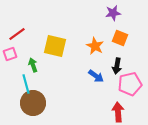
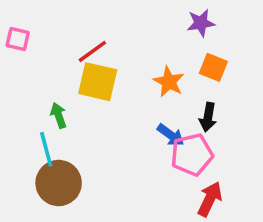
red line: (17, 34) -> (92, 51), moved
pink square: (10, 54) -> (18, 39), moved, turned 32
pink pentagon: (130, 84) -> (192, 155), moved
red arrow: (118, 112) -> (210, 199), turned 30

